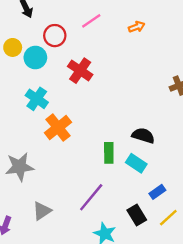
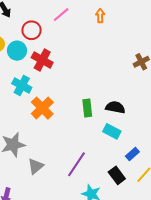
orange arrow: (137, 27) -> (100, 16), turned -64
red cross: (80, 71) -> (42, 60), moved
green rectangle: (109, 153) -> (87, 108), moved
gray triangle: (42, 211) -> (36, 166), moved

